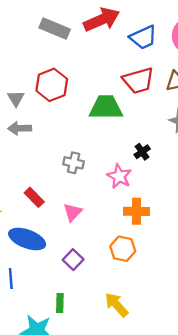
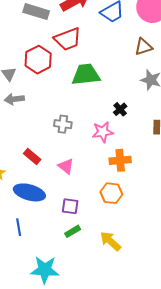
red trapezoid: (138, 80) -> (68, 39), moved
pink star: (119, 176) -> (103, 132), turned -30
pink triangle: (73, 212) -> (66, 166), turned -30
purple square: (73, 260) -> (70, 206), turned -30
green rectangle: (60, 303) -> (73, 231), moved, turned 63

